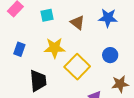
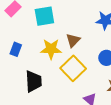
cyan square: (47, 15) -> (44, 16), size x1.5
brown triangle: (78, 23) -> (73, 40), moved, turned 35

